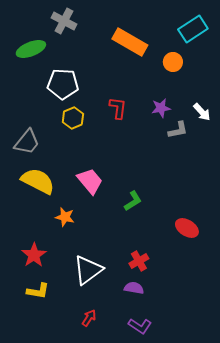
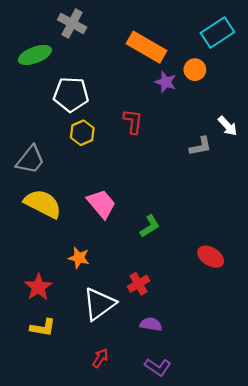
purple star: (161, 108) -> (166, 82), moved, turned 30
orange star: (65, 217) -> (79, 258), moved
red cross: (139, 261) -> (139, 284), moved

